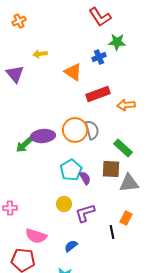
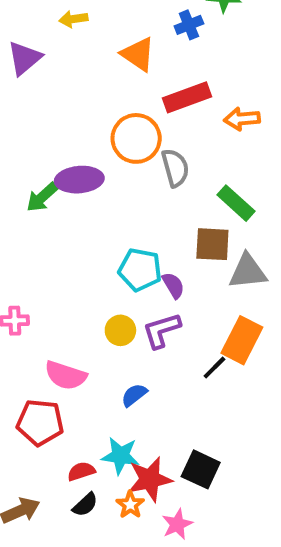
purple triangle: (15, 74) -> (24, 58), turned 30
orange circle: (75, 130) -> (136, 138), moved
cyan pentagon: (71, 170) -> (140, 270), moved, turned -30
purple semicircle: (85, 178) -> (173, 285), moved
yellow circle: (64, 204) -> (120, 330), moved
orange rectangle: (126, 218) -> (242, 340), size x1.6
black line: (112, 232) -> (214, 368), turned 56

